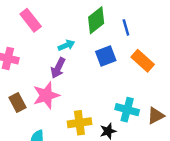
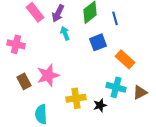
cyan arrow: (66, 45) -> (65, 33), turned -88
orange rectangle: (143, 61) -> (125, 59), moved
purple arrow: (58, 68) -> (58, 13), moved

